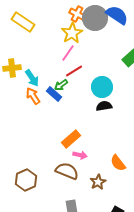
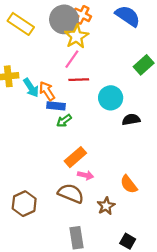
gray circle: (95, 18) -> (64, 19), moved
red line: (74, 71) -> (79, 80), turned 30
green arrow: (61, 85) -> (64, 121), moved
blue rectangle: (54, 94) -> (56, 106), turned -35
orange arrow: (33, 96) -> (47, 91), moved
black semicircle: (104, 106) -> (131, 119), moved

